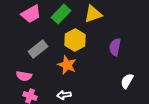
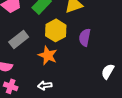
purple semicircle: (115, 47) -> (85, 37), moved

